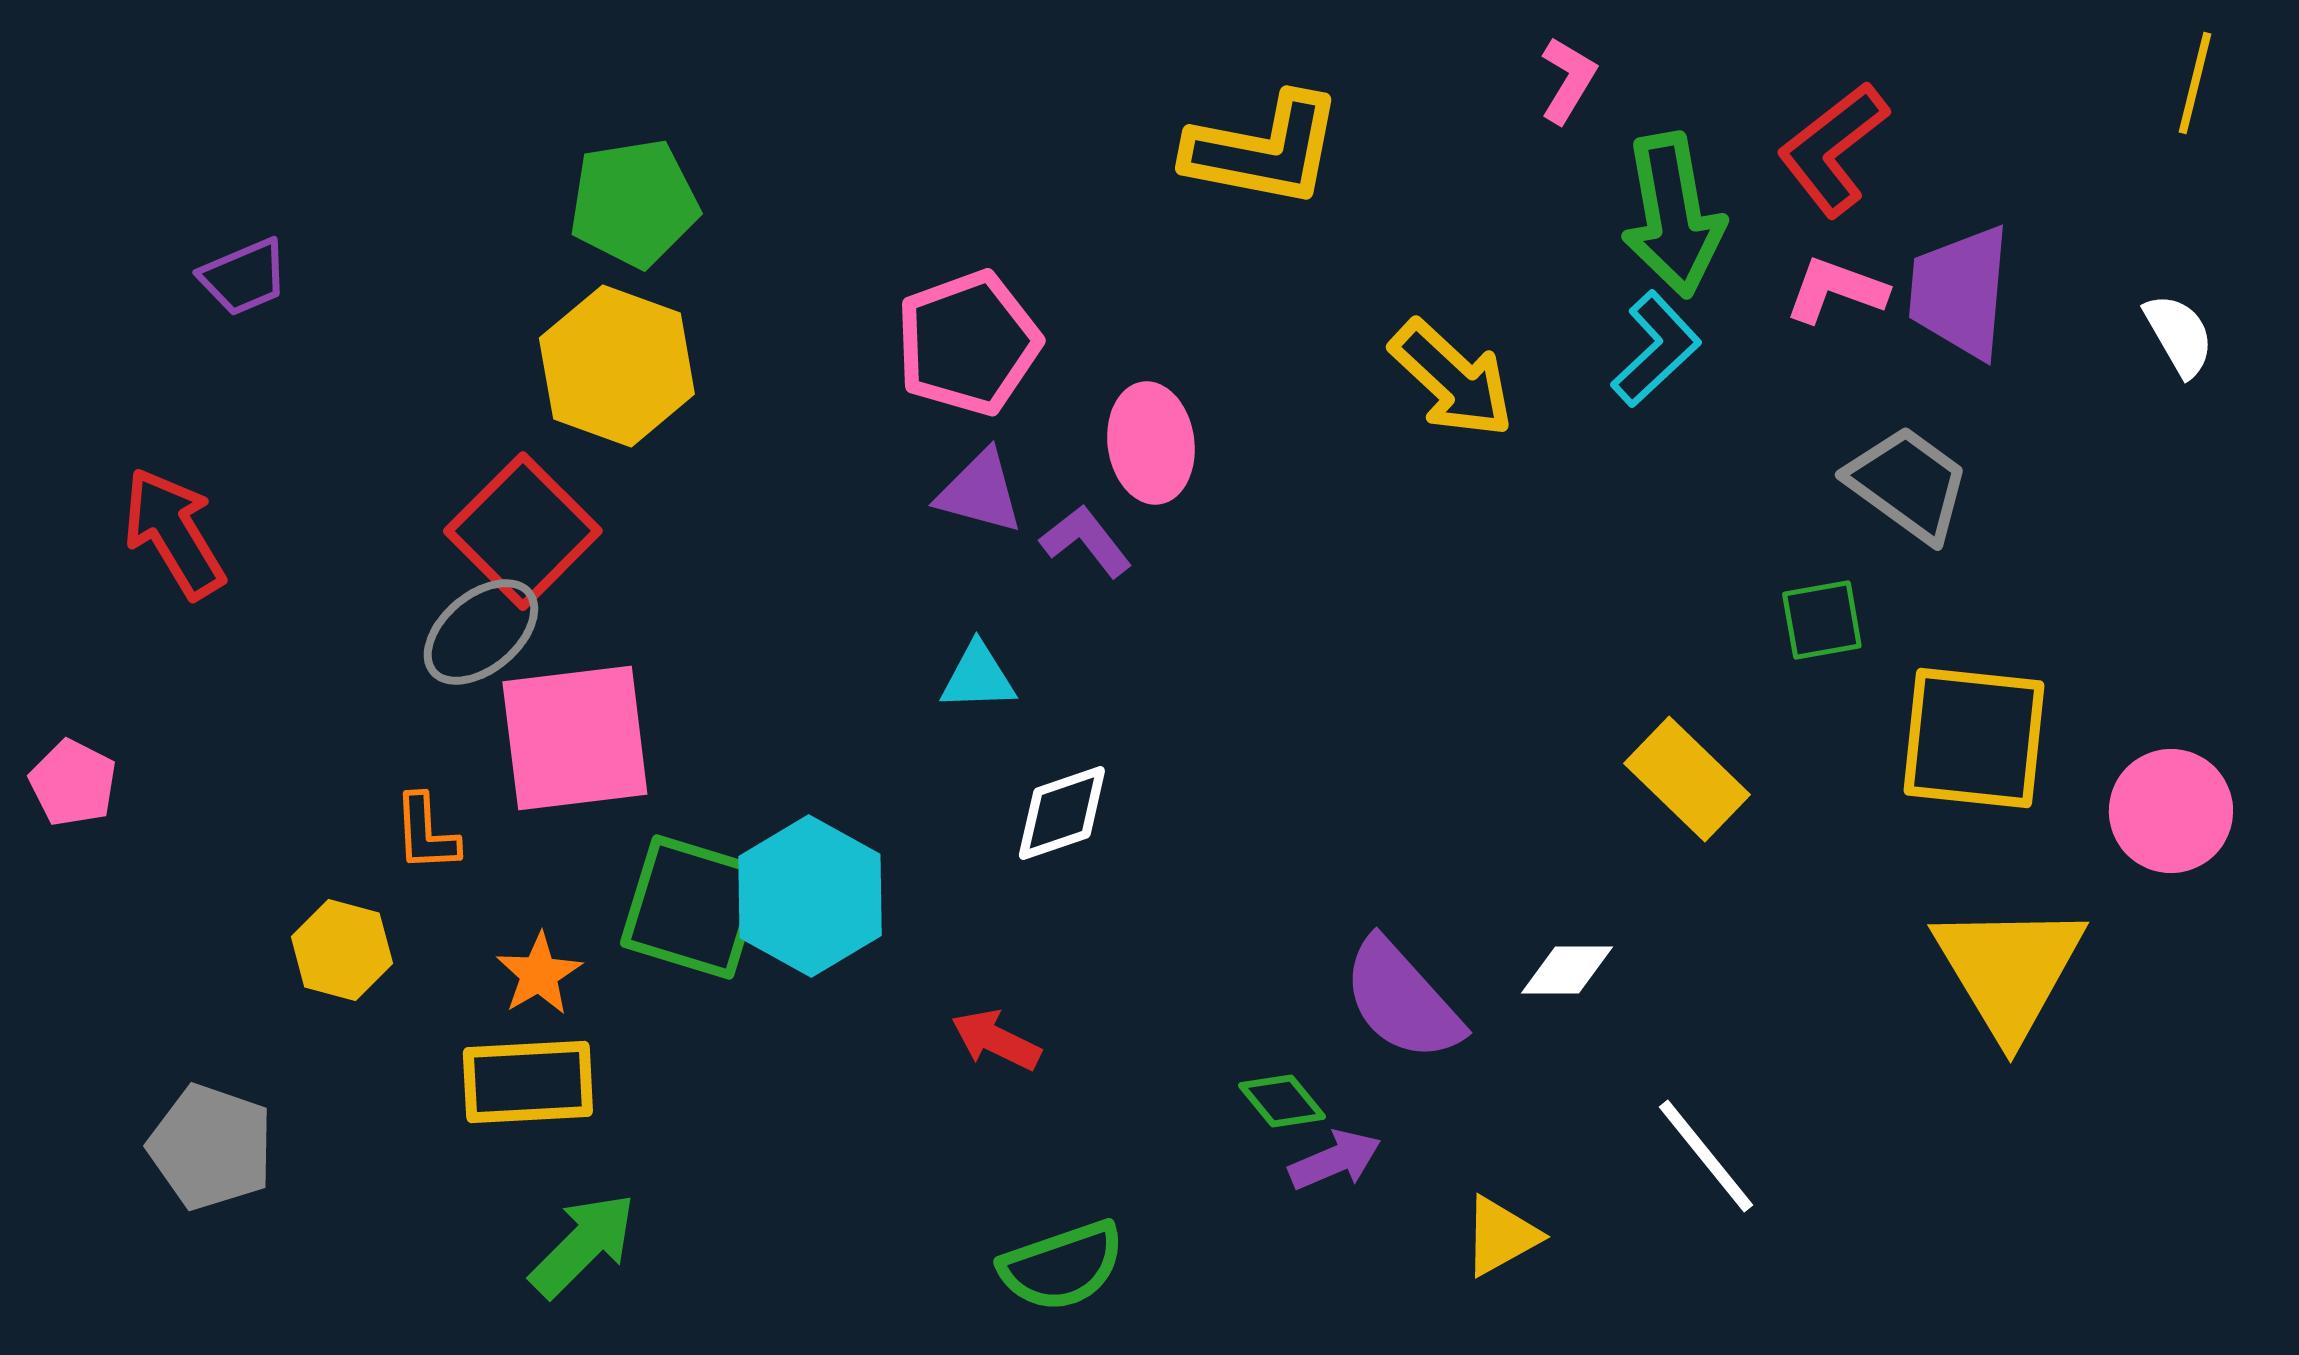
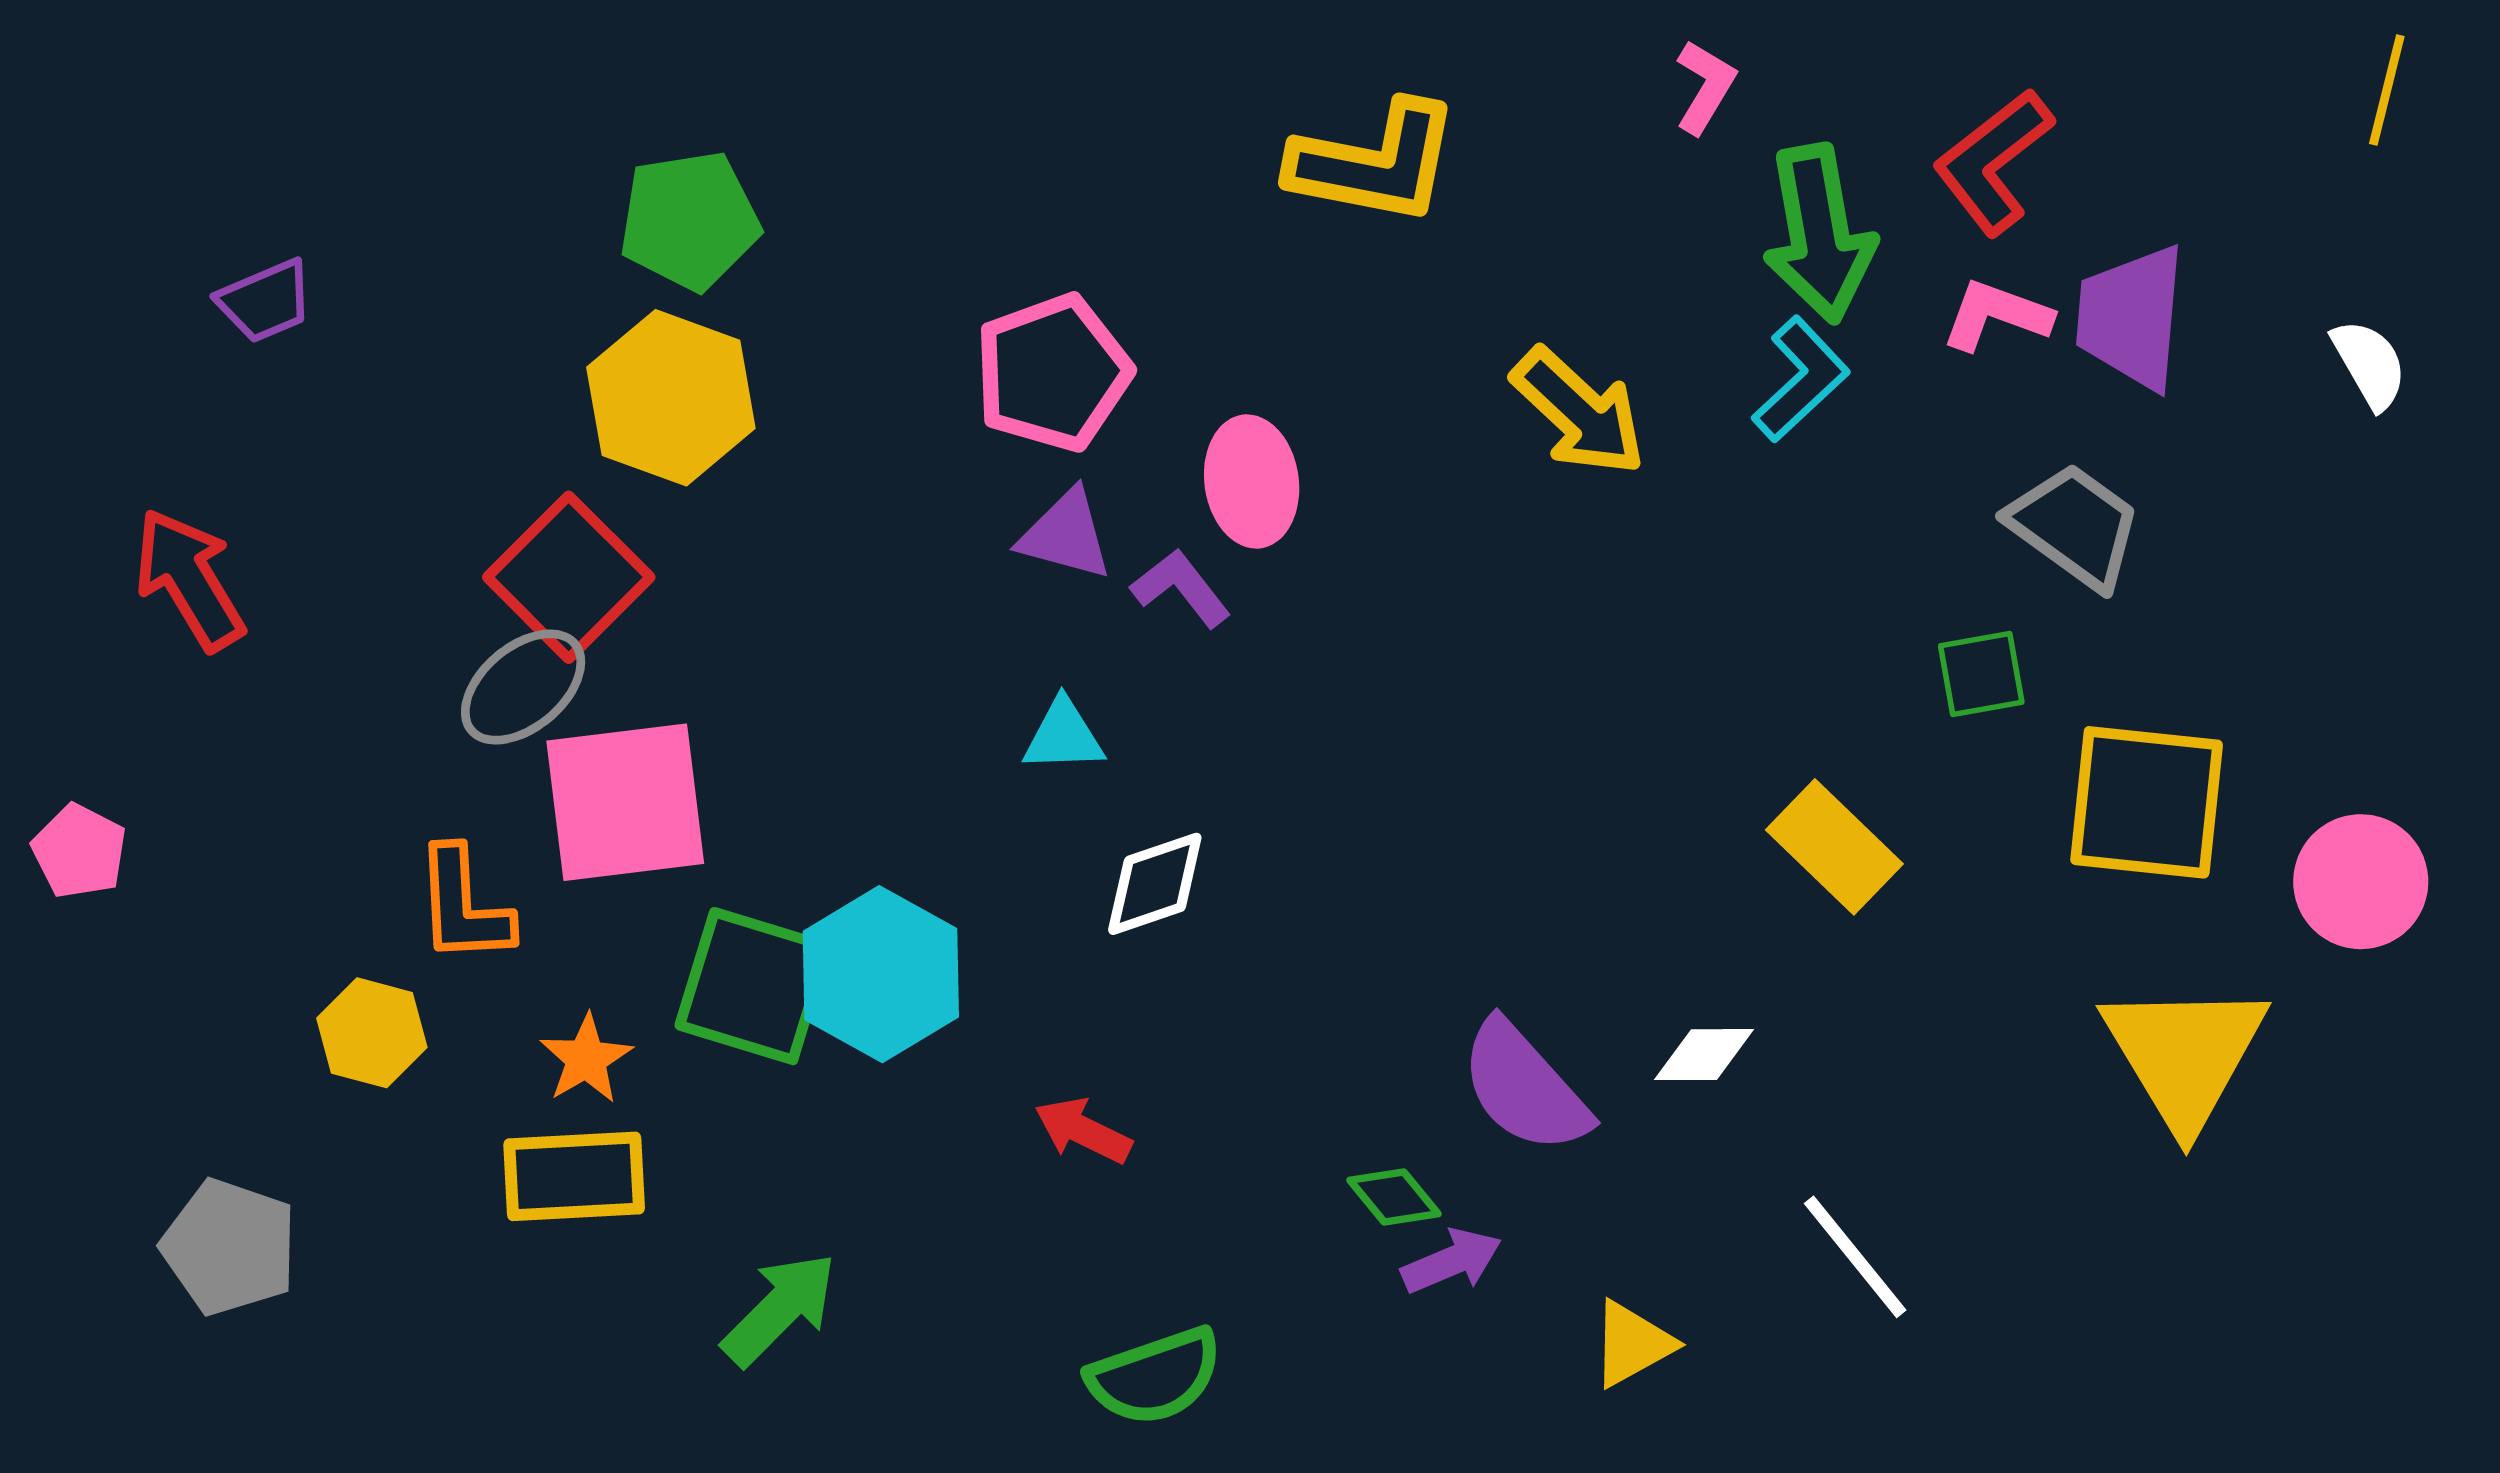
orange L-shape: (426, 833) -> (463, 906), size x1.4
green arrow: (583, 1245) -> (780, 1309), moved

